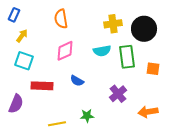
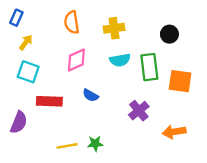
yellow cross: (113, 24) -> (114, 28), moved
black circle: (144, 29) -> (169, 34), size x0.6
orange square: (153, 69) -> (180, 81), size x1.5
green star: (87, 116) -> (95, 144), moved

